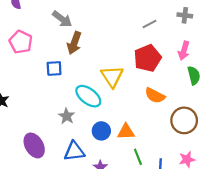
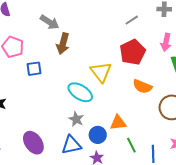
blue square: (54, 68) -> (34, 69), moved
gray star: (67, 116) -> (76, 119), moved
blue circle: (101, 131) -> (98, 135), moved

